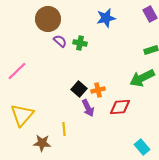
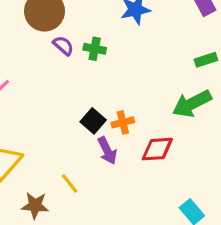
yellow line: (64, 129) -> (70, 184), turned -32

